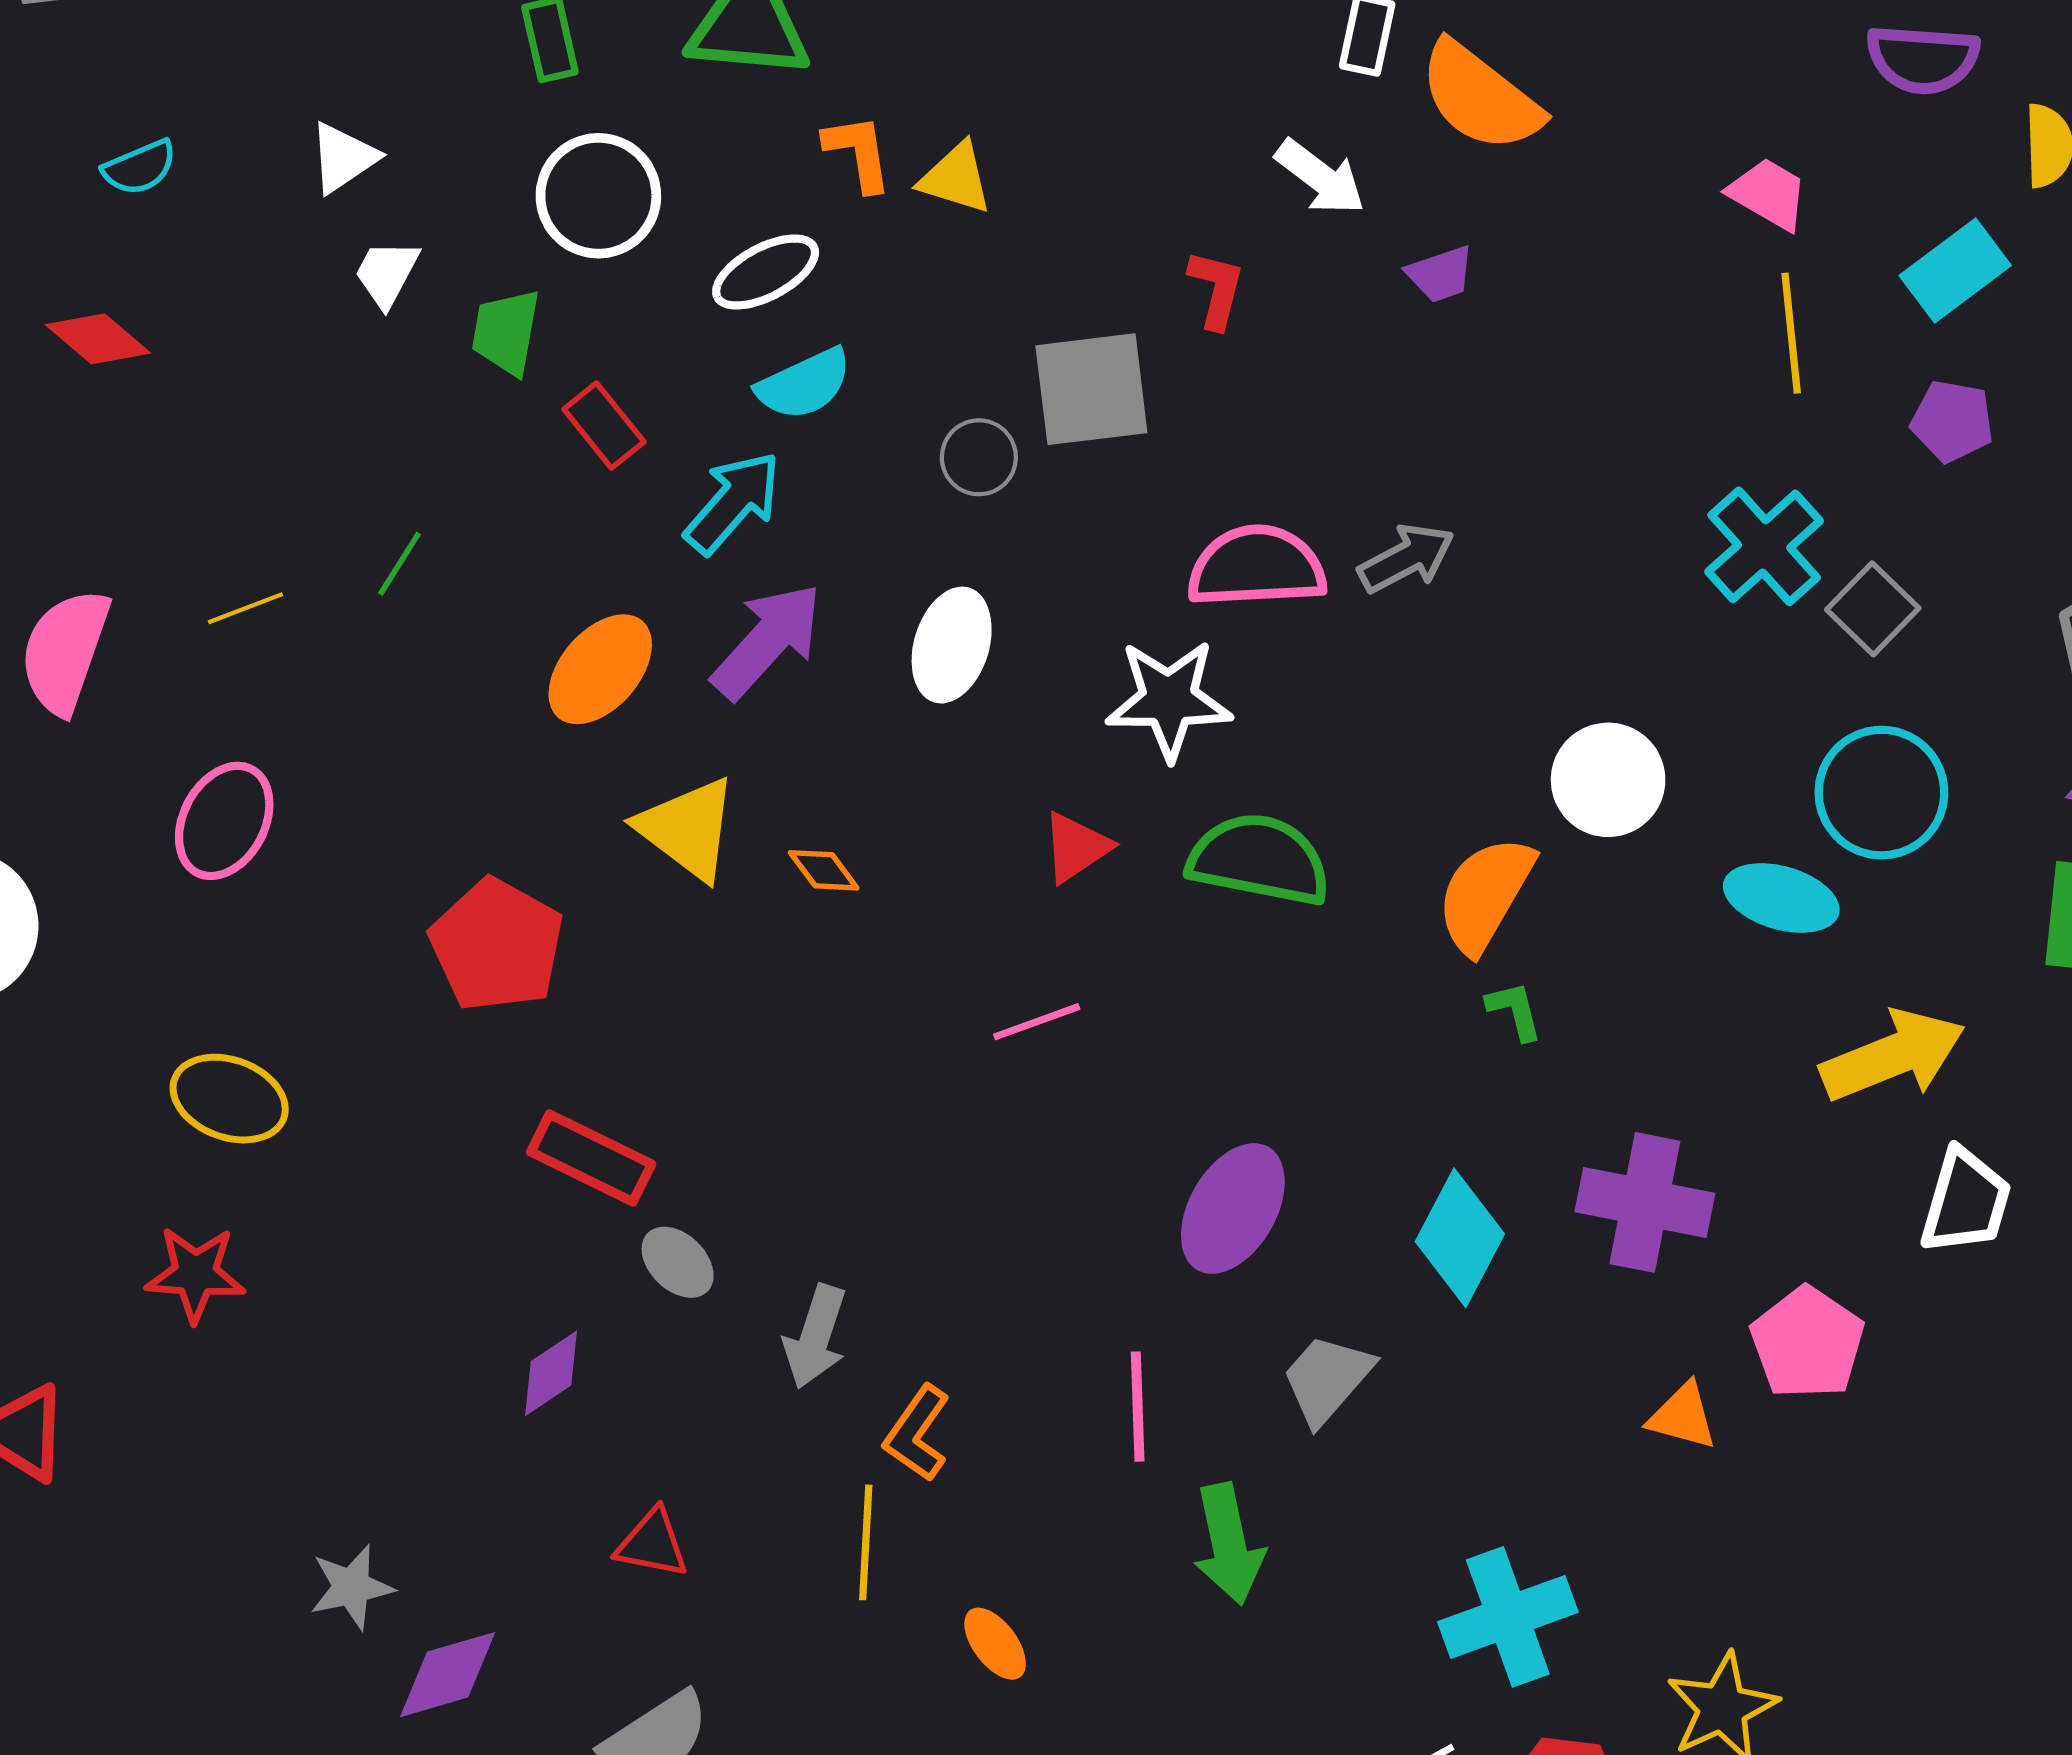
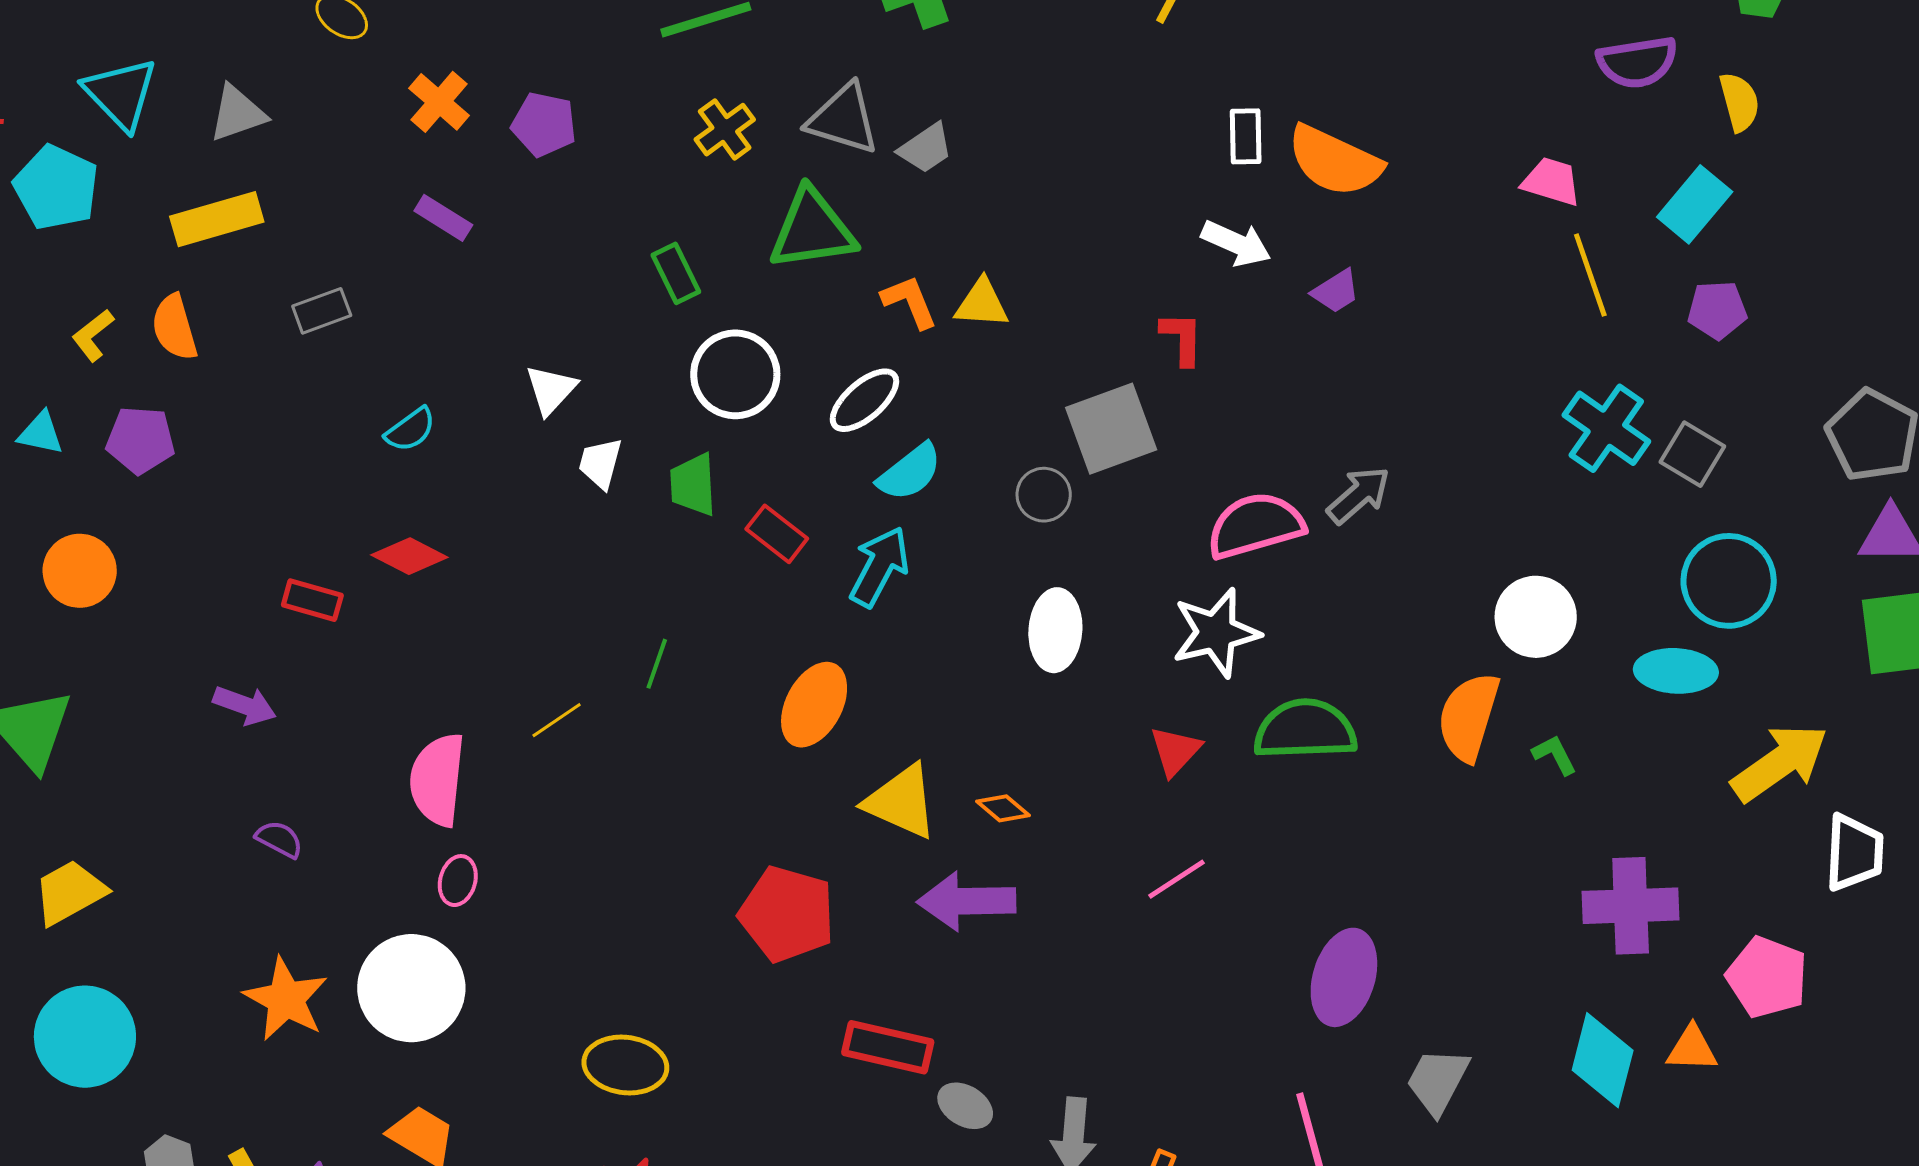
purple arrow: (767, 641) -> (967, 901), moved, turned -120
pink ellipse: (224, 821) -> (458, 881), moved, size x0.6
green L-shape: (1515, 1011) -> (1555, 755), moved
cyan diamond: (1460, 1238) -> (1603, 1060), moved

